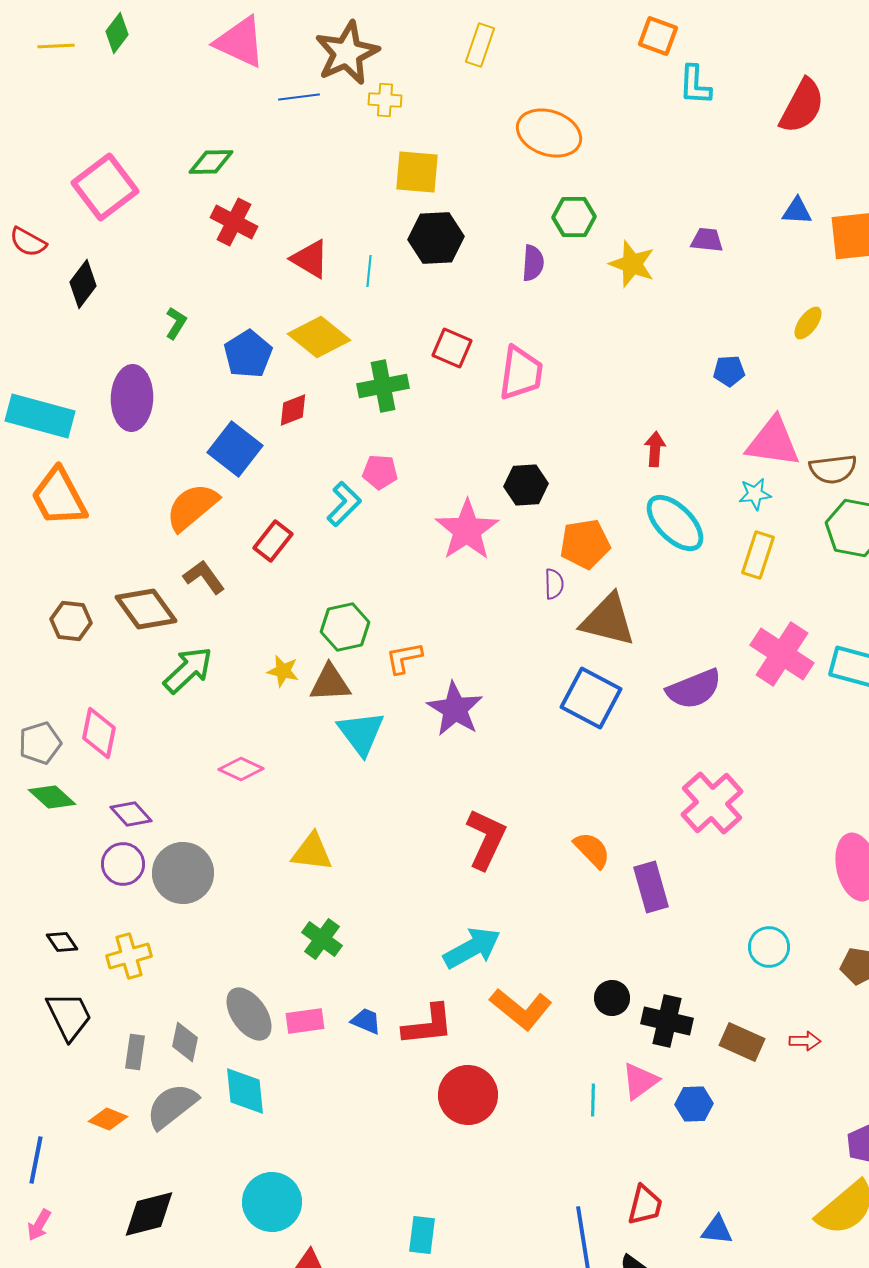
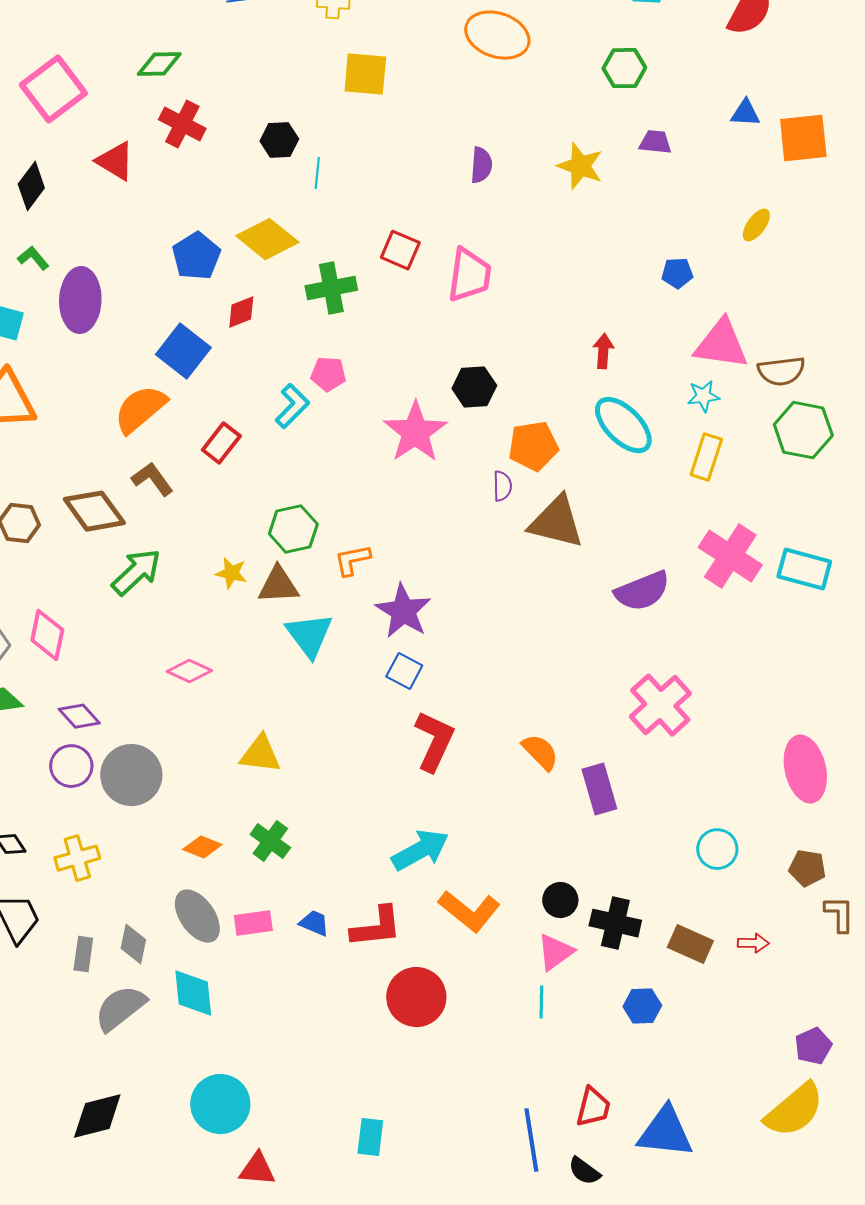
green hexagon: (574, 217) -> (624, 68), moved
black hexagon: (436, 238) -> (279, 140), moved, size x0.7
red triangle: (310, 259) -> (115, 161), moved
green L-shape: (176, 323) -> (33, 258), moved, turned -72
blue square: (591, 698) -> (404, 671), moved, size x0.6
pink triangle: (640, 1081) -> (555, 952), moved
orange diamond: (108, 1119) -> (202, 847), moved
blue triangle: (717, 1230) -> (665, 1132), size x1.8

